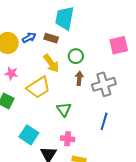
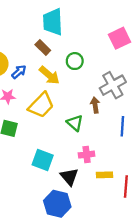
blue arrow: (29, 38) -> (19, 72), moved
brown rectangle: (51, 38) -> (43, 47), turned 40
brown arrow: (79, 78) -> (95, 105), moved

